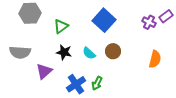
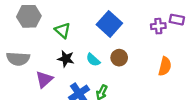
purple rectangle: (166, 16) -> (177, 20), turned 48
purple cross: (149, 22) -> (158, 26), turned -32
green triangle: (61, 26) -> (63, 30), turned -42

